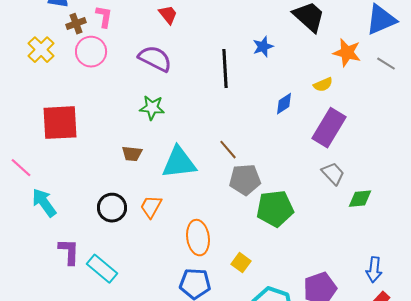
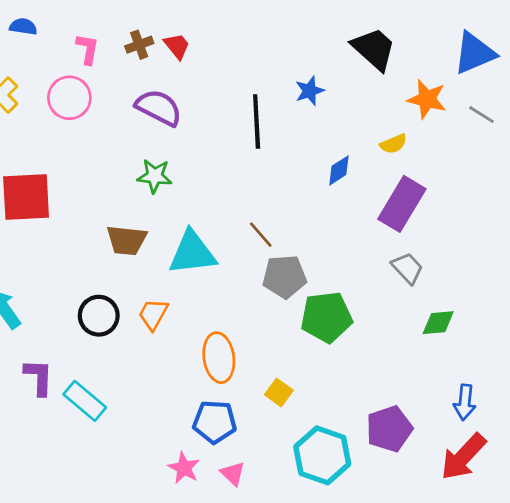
brown cross: (76, 24) -> (139, 45), moved
brown trapezoid: (132, 154) -> (127, 240), size x1.4
green diamond: (360, 199) -> (438, 323), moved

